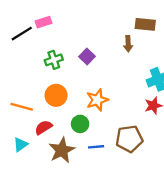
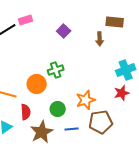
purple square: (87, 56) -> (64, 31), moved
green cross: (54, 60) -> (56, 70), moved
orange star: (97, 100) -> (86, 100), moved
red semicircle: (43, 127) -> (26, 112), turned 119

